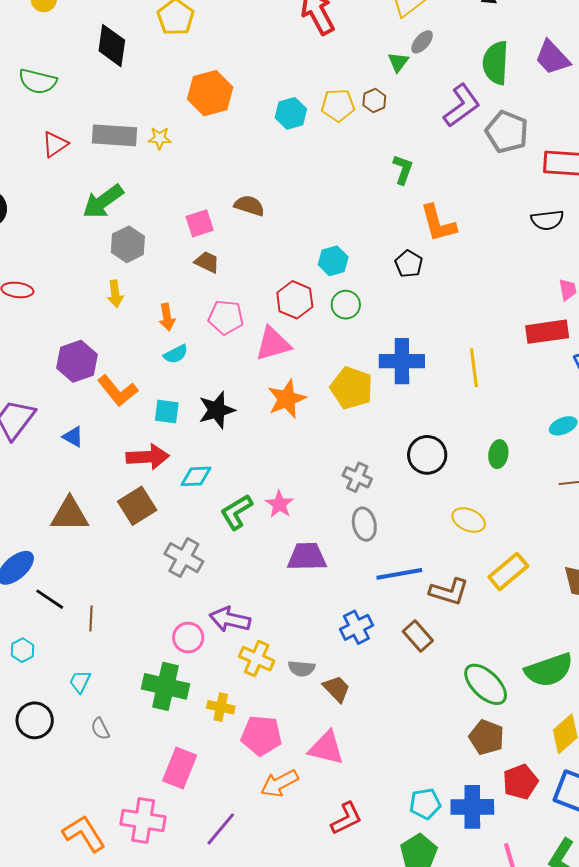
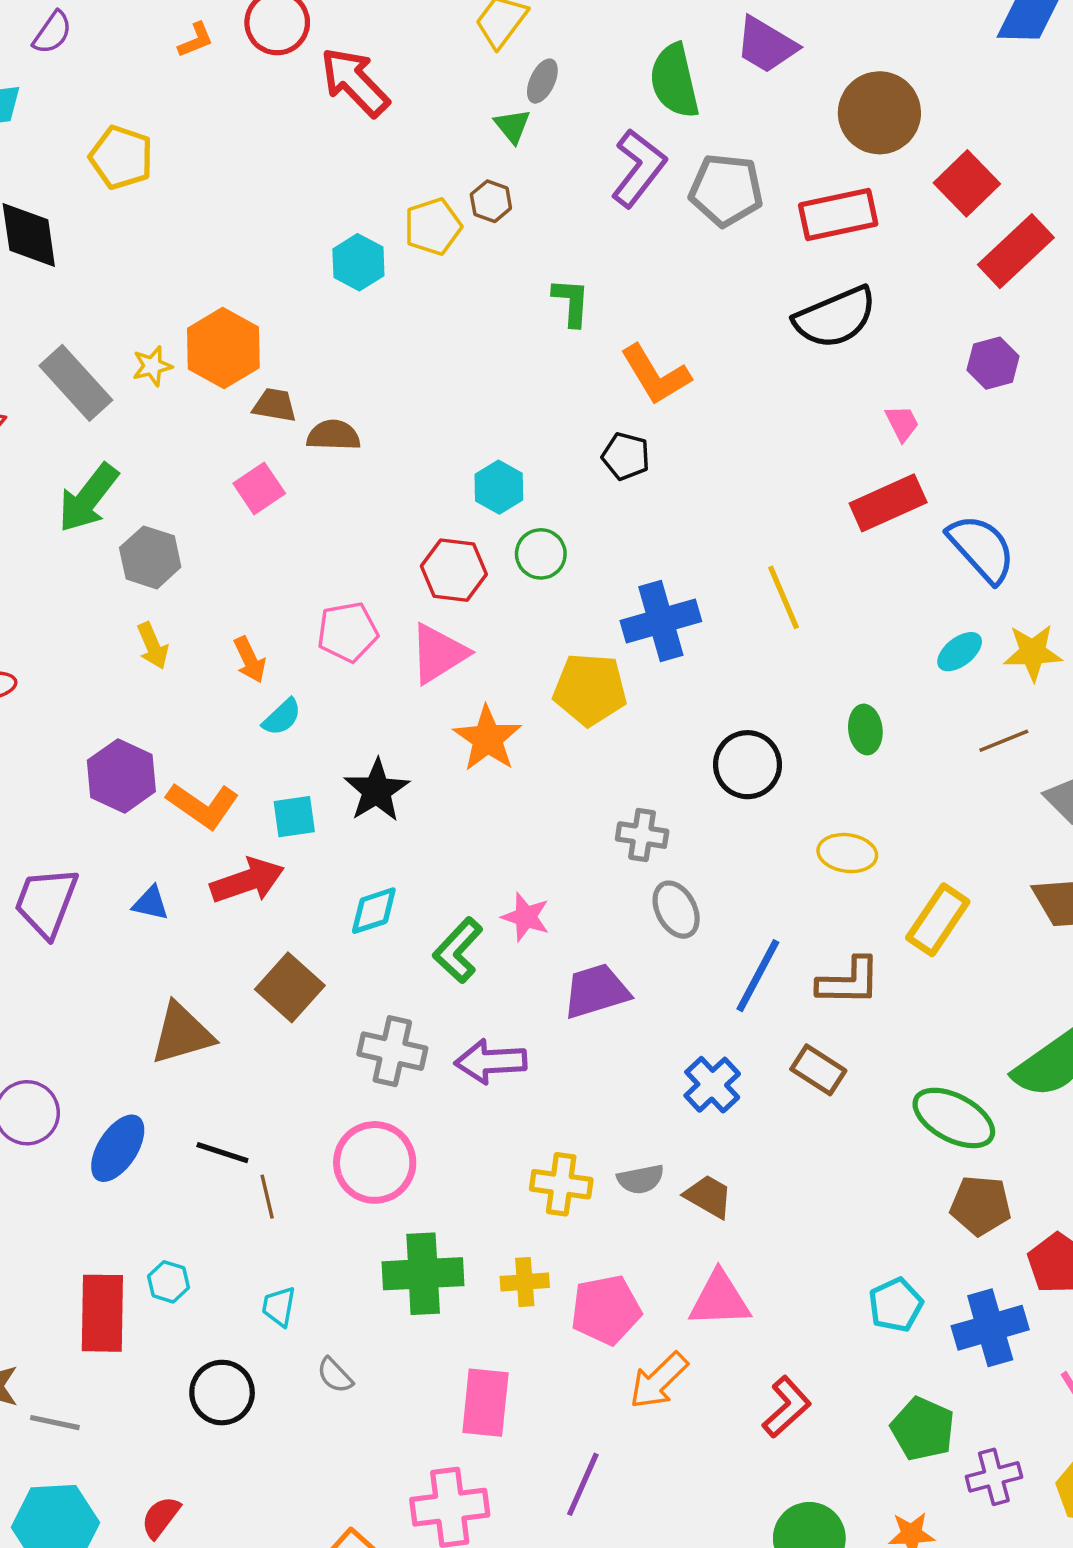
orange hexagon: (210, 93) -> (223, 348), moved
gray rectangle: (114, 135) -> (76, 383), turned 60
black semicircle: (547, 220) -> (835, 317), size x1.5
brown trapezoid: (207, 262) -> (275, 405), moved
red arrow: (148, 457) -> (247, 881), moved
blue line: (399, 574) -> (758, 976), turned -36
black line: (50, 599) -> (222, 1153), moved
purple arrow: (230, 619) -> (491, 1061), moved
pink circle: (188, 638) -> (375, 1162), moved, size x1.5
cyan pentagon: (425, 804) -> (896, 1305), moved

